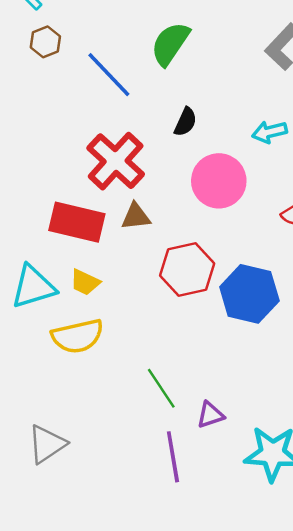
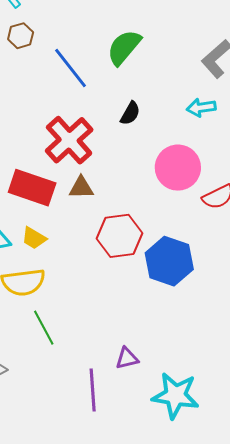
cyan arrow: (269, 132) -> (201, 108), moved
pink circle: (219, 181) -> (178, 168), moved
green line: (161, 388) -> (44, 328), moved

